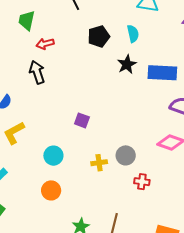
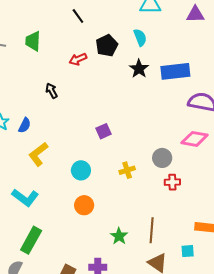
red arrow: (45, 44) -> (78, 59), moved
black arrow: (37, 72) -> (52, 91), size x0.7
purple square: (82, 120) -> (103, 131), turned -35
gray circle: (126, 155) -> (162, 158), moved

